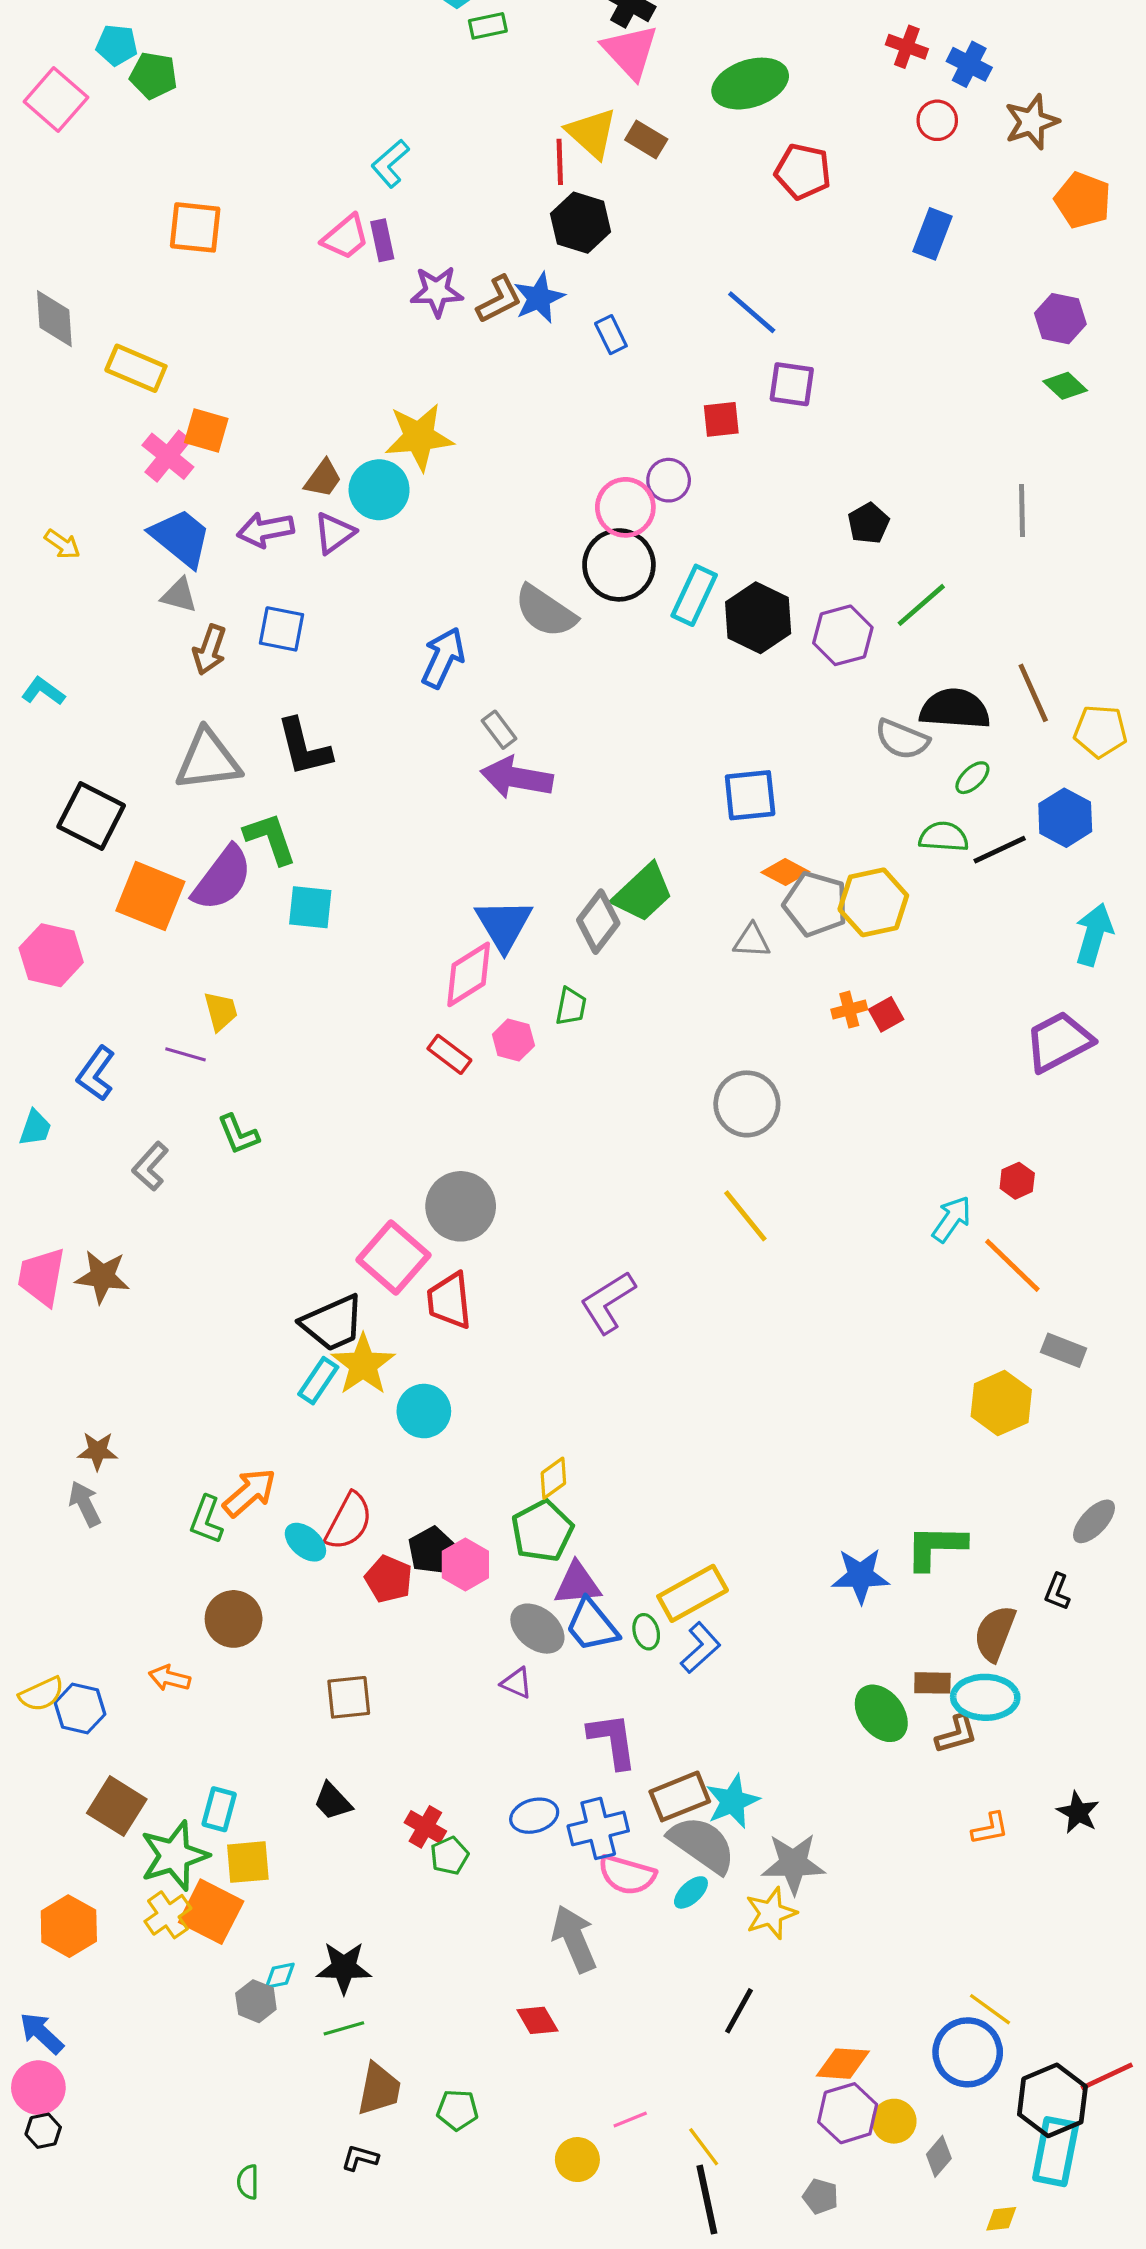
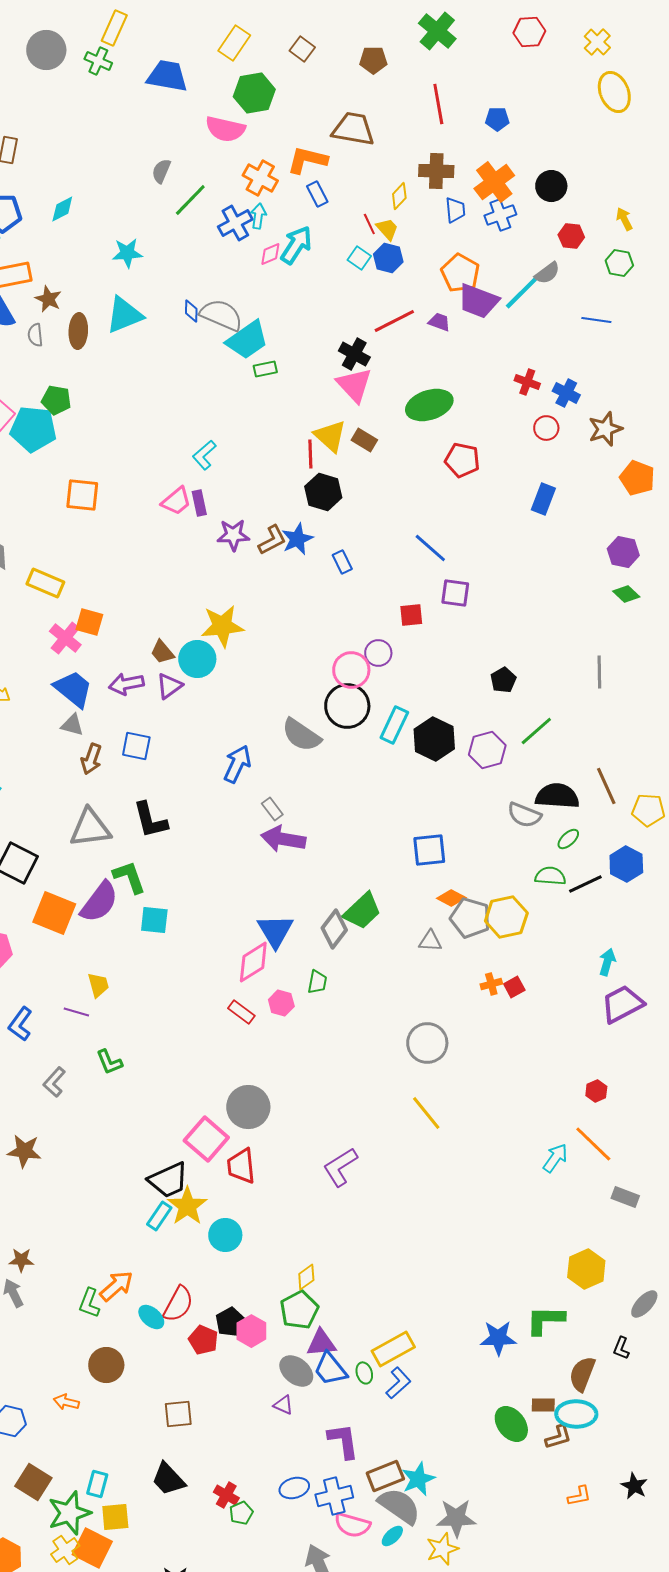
cyan pentagon: (117, 45) -> (33, 429), moved, size x1.8
brown trapezoid: (323, 479) -> (162, 652), turned 104
cyan arrow: (1094, 934) -> (607, 962), moved, size x0.7
cyan arrow: (952, 1219) -> (555, 1158), moved
yellow hexagon: (1001, 1403) -> (586, 1269), moved
black trapezoid: (333, 1801) -> (168, 1479), size x1.4

